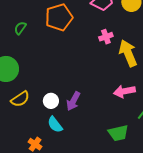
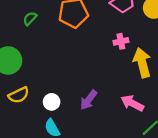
pink arrow: (124, 91) -> (132, 103), turned 30
purple arrow: (73, 101) -> (89, 100), moved

